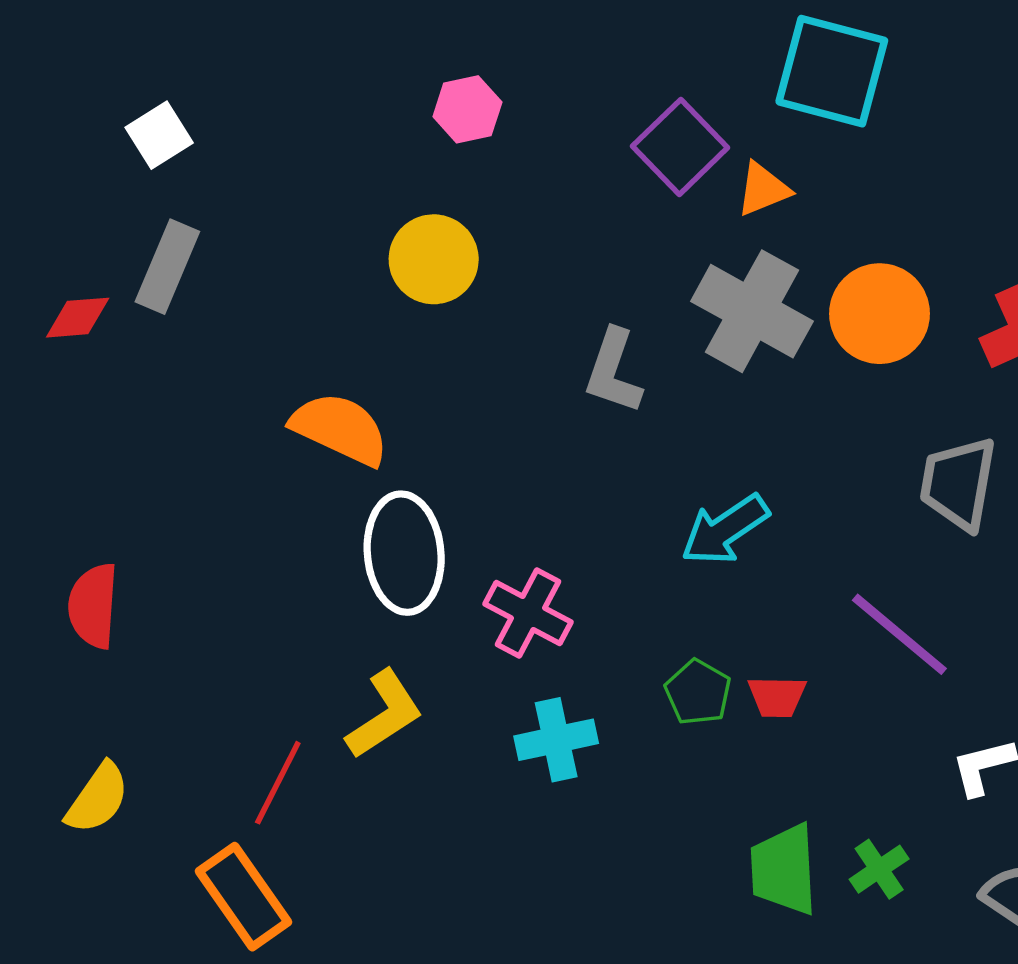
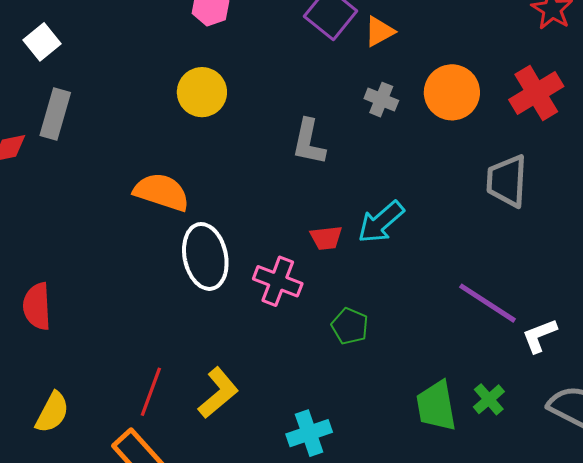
gray cross: (752, 311) -> (381, 100), size x0.5
purple line: (899, 634) -> (487, 303), moved
green pentagon: (698, 692) -> (350, 326), moved
red trapezoid: (777, 697) -> (326, 238), moved
yellow L-shape: (384, 714) -> (218, 393), moved
cyan cross: (556, 740) -> (309, 433), moved

